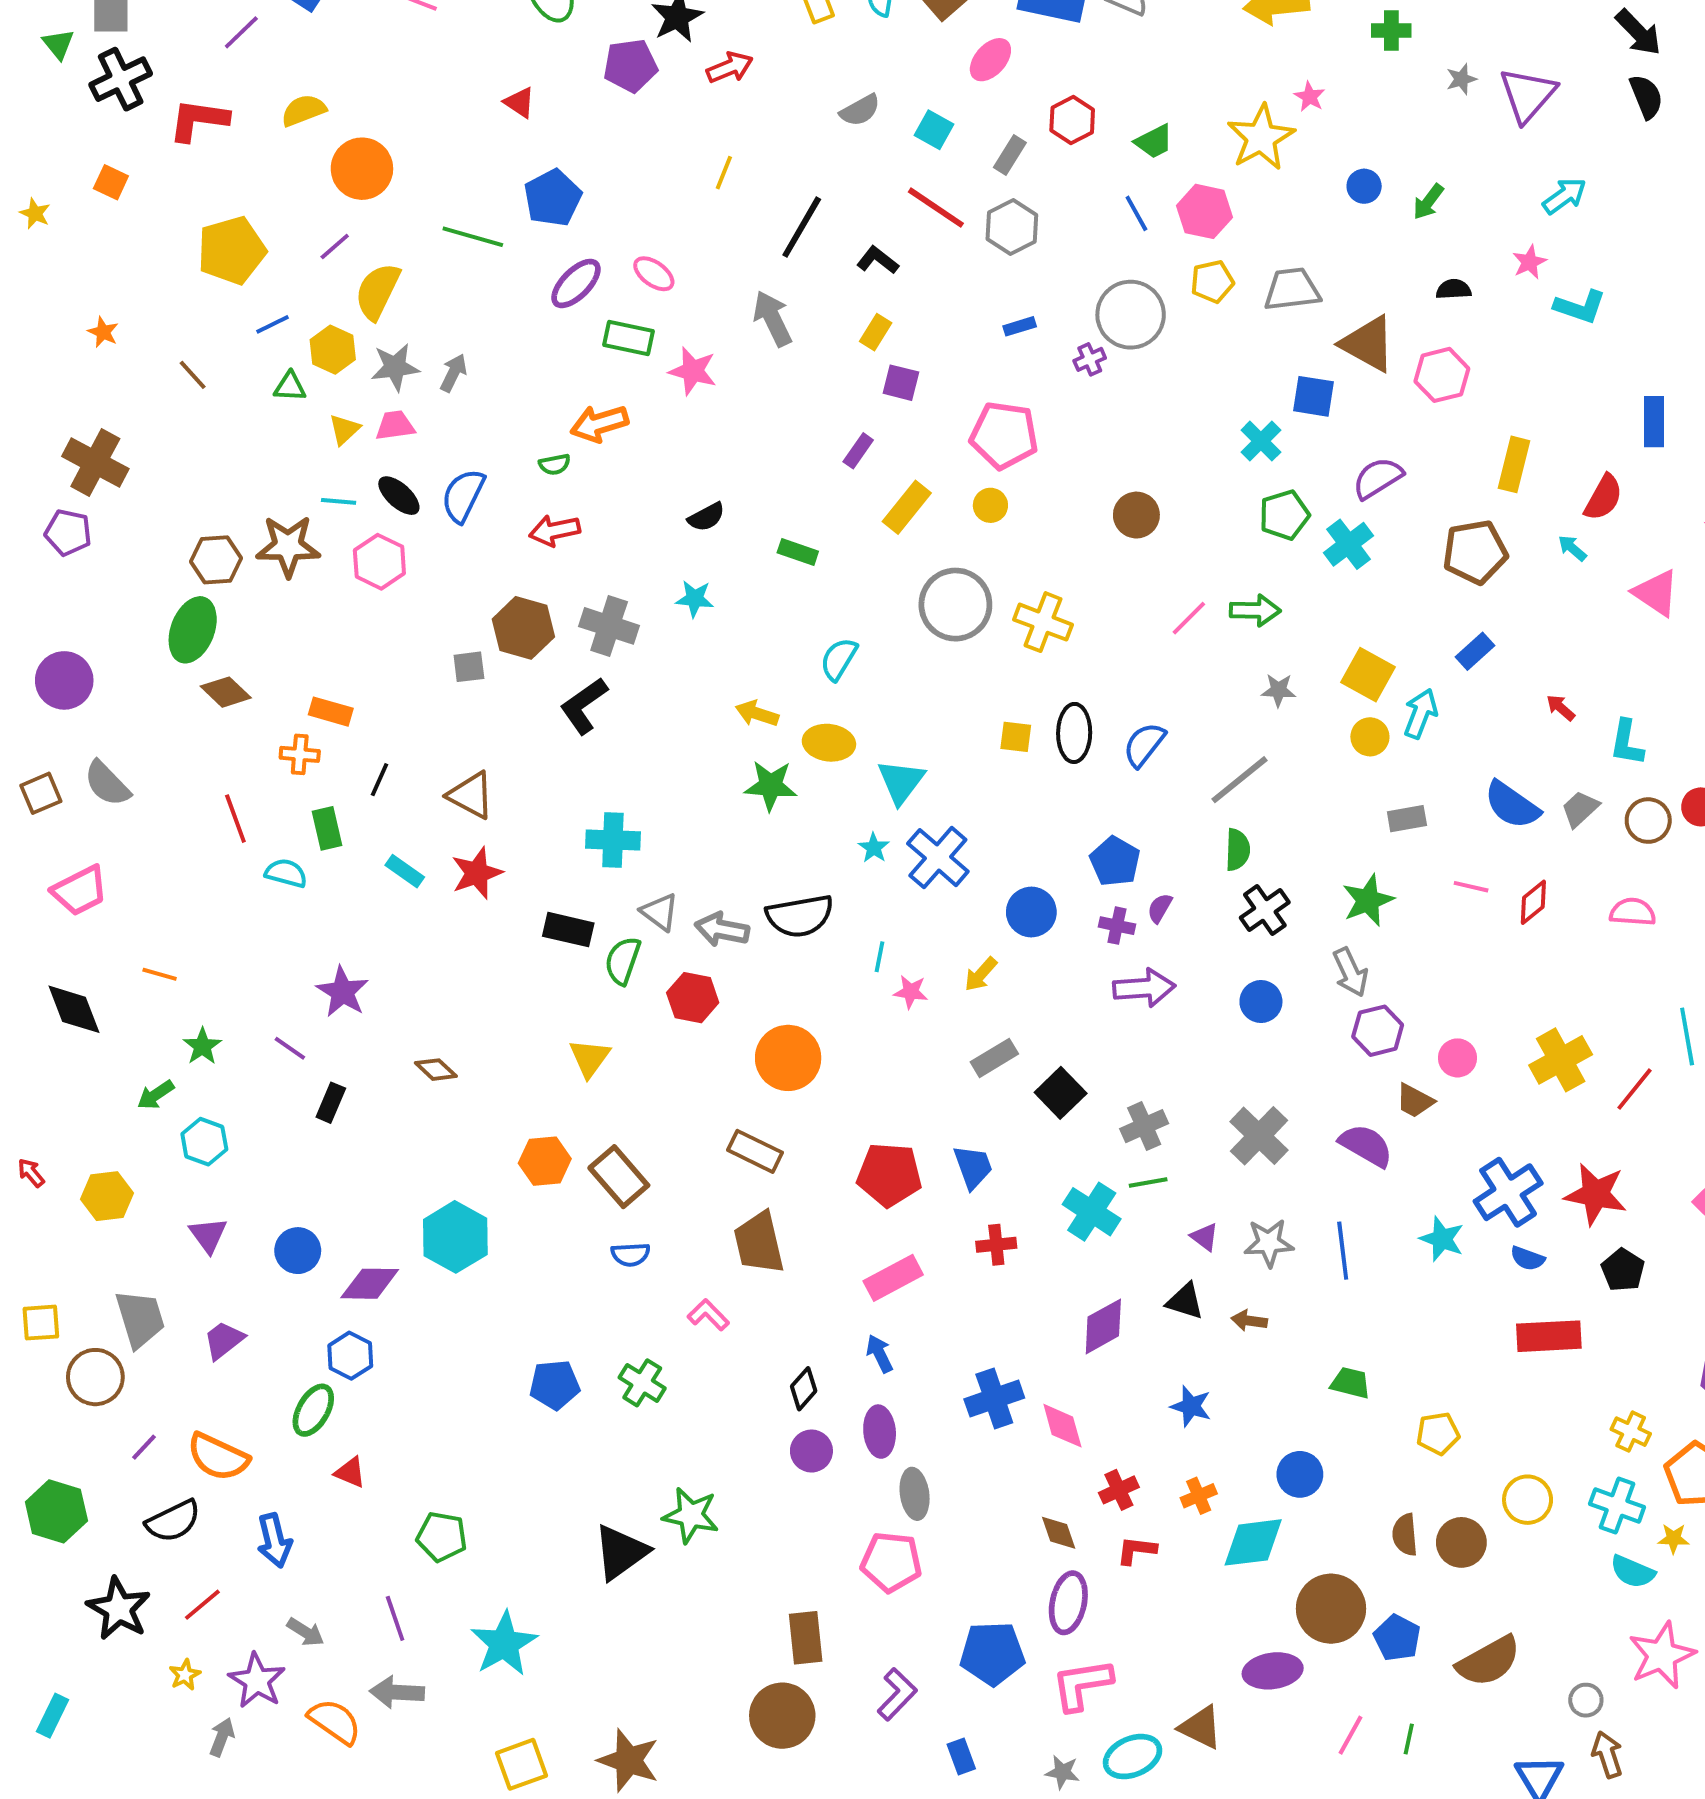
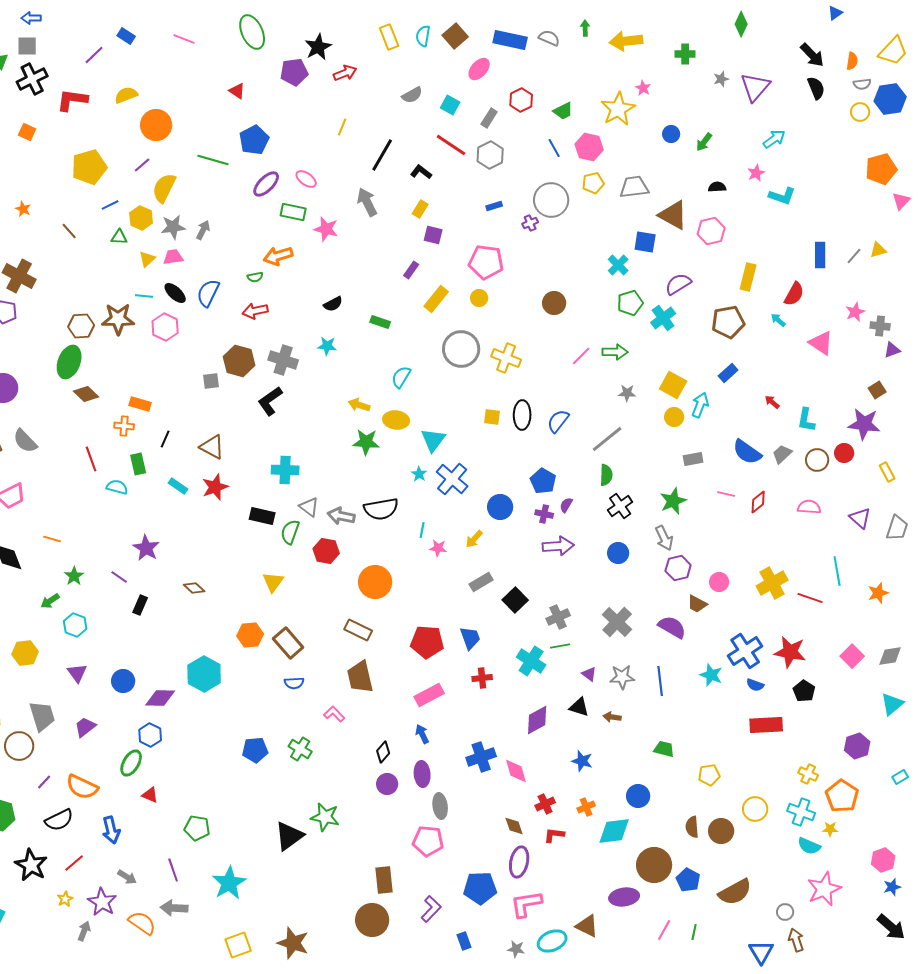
red line: (1635, 1089) -> (810, 598), turned 70

